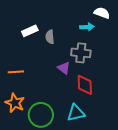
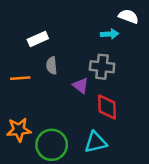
gray semicircle: (50, 37) -> (52, 65), moved
orange line: (16, 72) -> (20, 78), moved
orange star: (15, 103) -> (19, 130), turned -30

